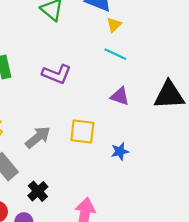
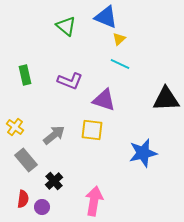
purple triangle: (120, 96) -> (104, 100), moved, size x1.4
blue star: (120, 151) -> (143, 153), moved, size x1.8

